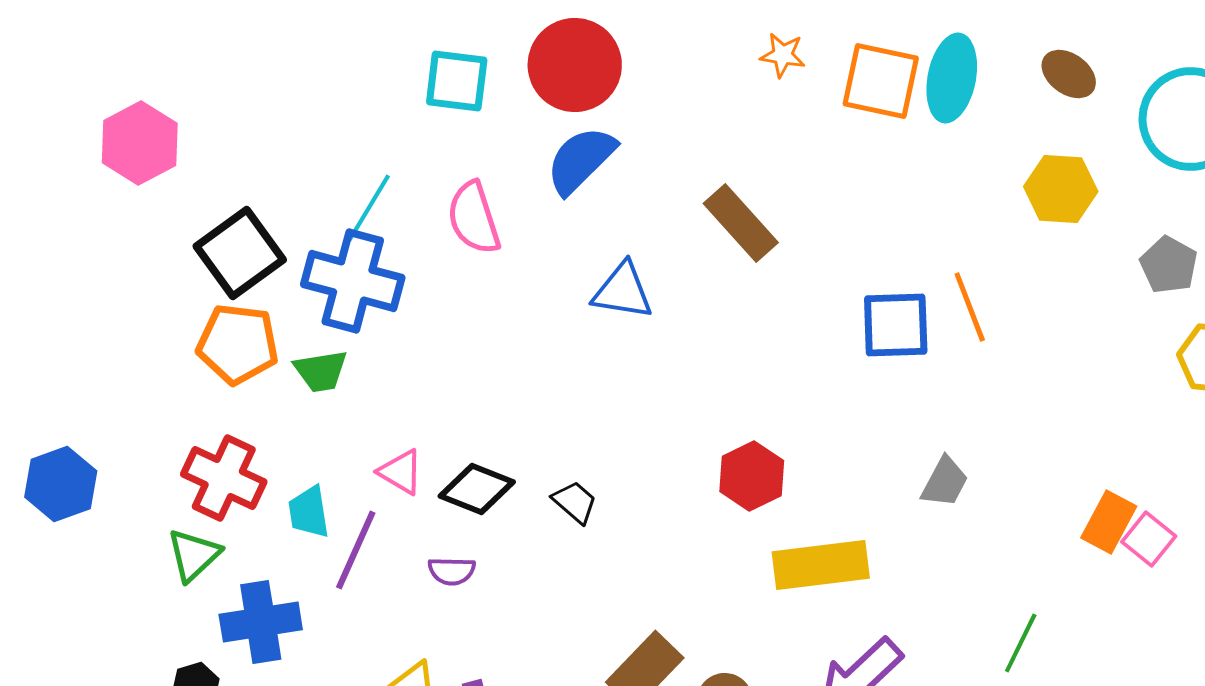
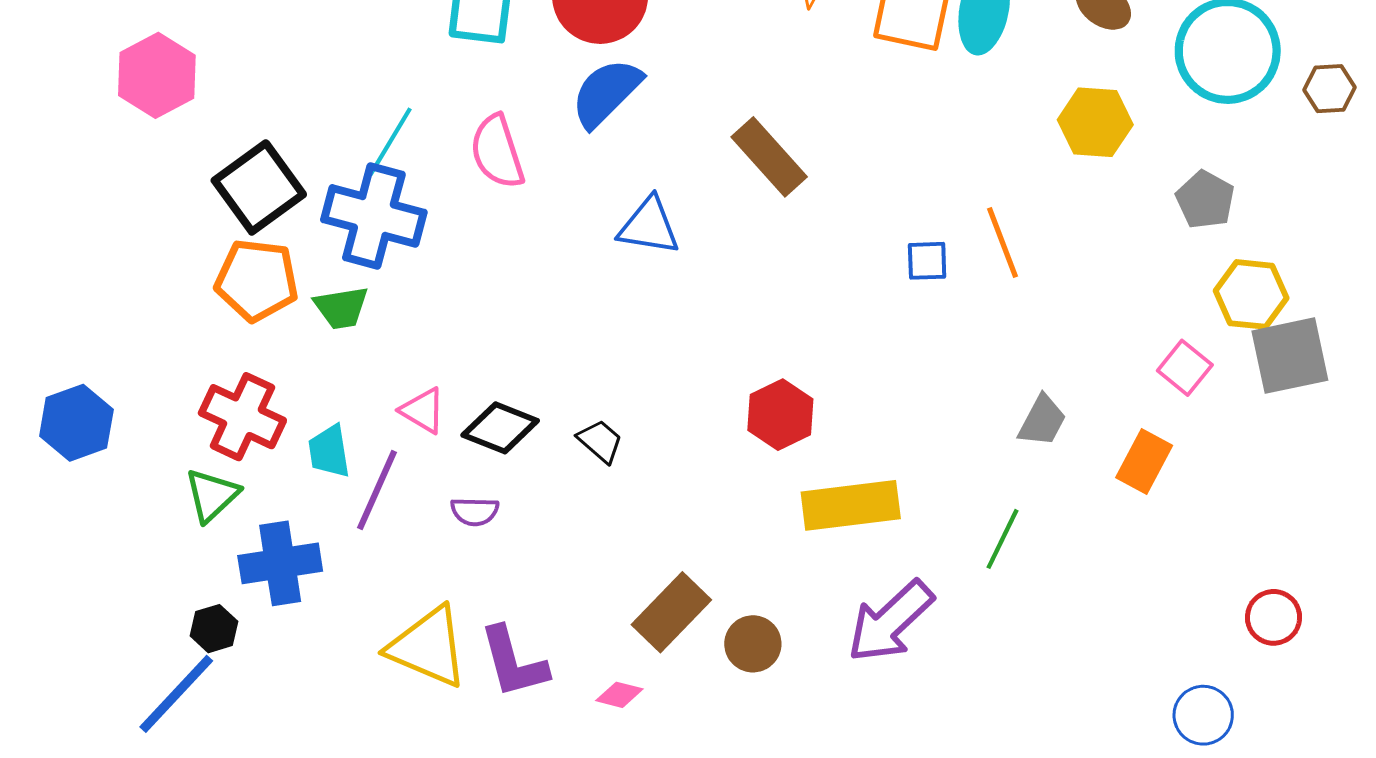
blue square: (896, 325) -> (927, 261), size x0.6
gray trapezoid: (945, 482) -> (1042, 421), moved
pink square: (1149, 539) -> (1185, 368), moved
green line: (1021, 643) -> (1003, 539), moved

